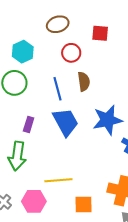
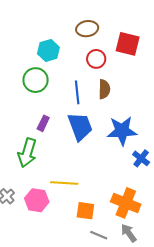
red square: (100, 33) -> (128, 44), size x1.4

